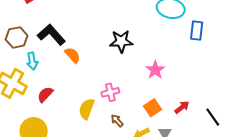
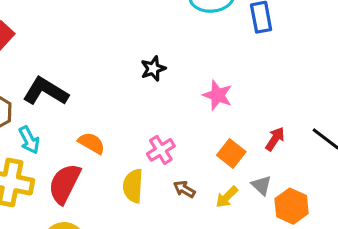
black star: (121, 41) -> (153, 69), size x0.7
orange semicircle: (73, 55) -> (92, 143), moved
red semicircle: (45, 94) -> (64, 184), size x1.5

